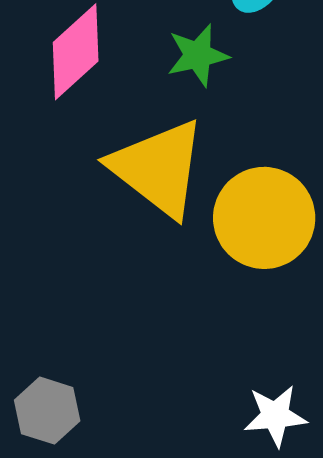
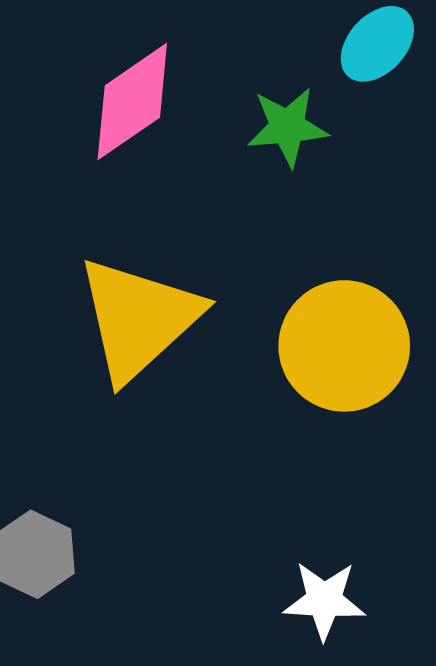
yellow triangle: (158, 168) -> (139, 319), moved, turned 32

